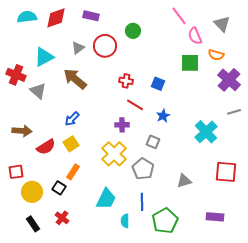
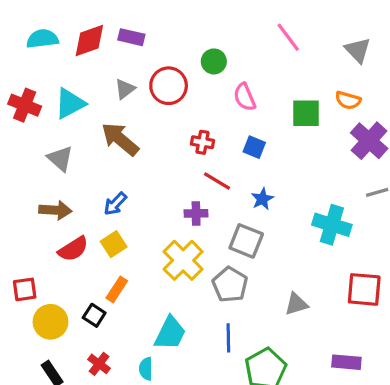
purple rectangle: (91, 16) -> (131, 37), moved
pink semicircle: (195, 36) -> (245, 97), moved
red cross: (16, 75) -> (25, 105), moved
brown arrow: (22, 131) -> (55, 210), moved
cyan cross: (206, 132) -> (332, 225), turned -30
gray square: (153, 142) -> (246, 241), size x1.5
cyan semicircle: (125, 221) -> (146, 369), moved

